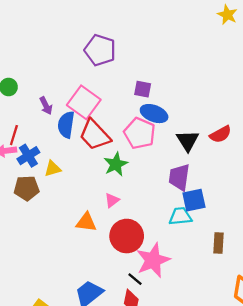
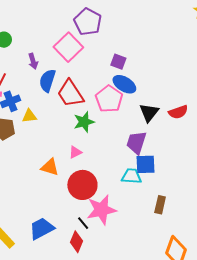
pink square: (84, 102) -> (68, 47), moved

